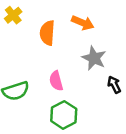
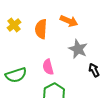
yellow cross: (13, 15) -> (14, 25), moved

